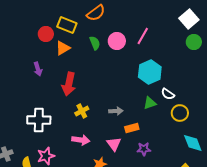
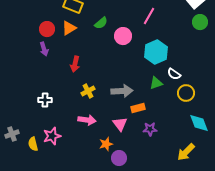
red circle: (46, 34) -> (47, 29), moved
pink circle: (117, 41) -> (123, 36), moved
green semicircle: (95, 43) -> (101, 23), turned 72
red arrow: (69, 84) -> (75, 64), size x0.7
gray arrow: (116, 111) -> (122, 91), size x1.5
white cross: (39, 120) -> (45, 100), size x0.6

